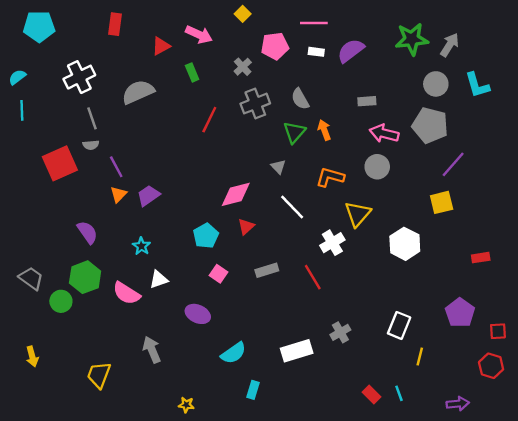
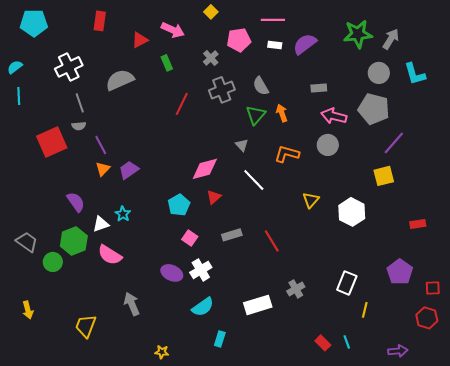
yellow triangle: (358, 214) -> (311, 200), moved, size x0.7
white cross: (332, 243) -> (201, 270), moved
white triangle: (159, 279) -> (101, 224), moved

